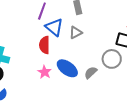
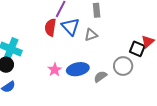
red semicircle: (44, 45) -> (50, 27), moved
blue ellipse: (67, 68) -> (78, 69), turned -55

